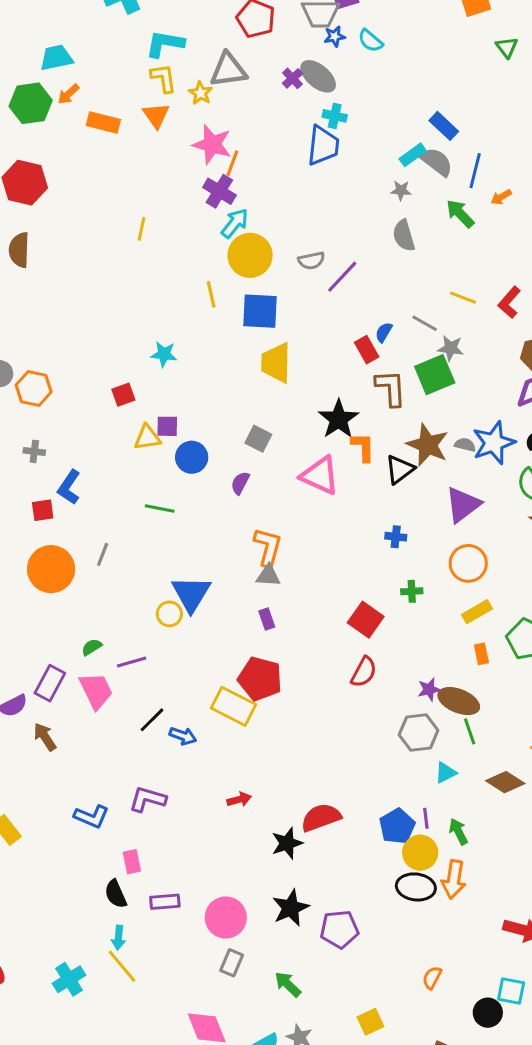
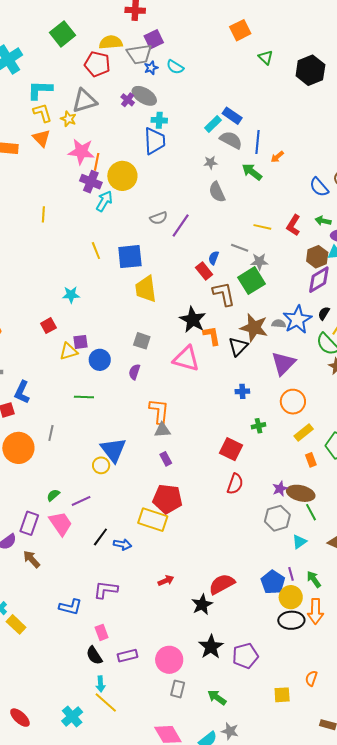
cyan rectangle: (413, 155) -> (213, 124), moved
yellow circle: (250, 255) -> (122, 176), moved
yellow square: (370, 1022) -> (282, 695), moved, turned 30

